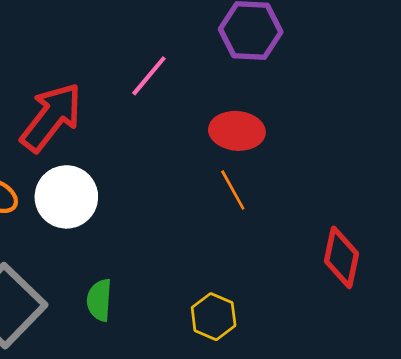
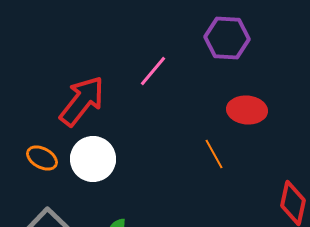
red ellipse: (237, 131) -> (247, 110), moved

